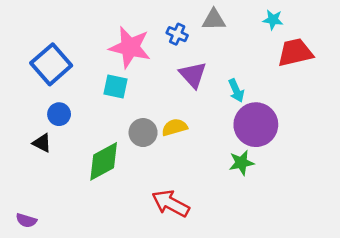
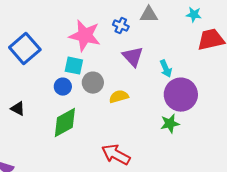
blue circle: (59, 114) -> (63, 87), moved
gray circle: (143, 133) -> (93, 83), moved

